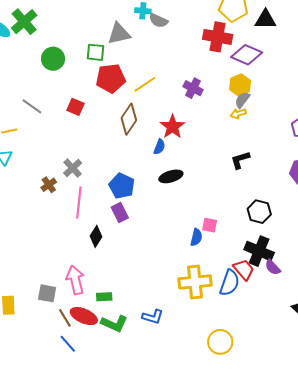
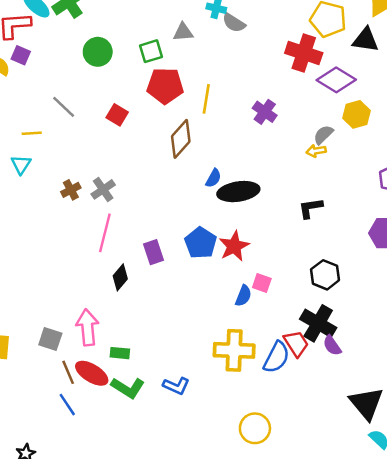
gray triangle: (119, 34) -> (183, 32), size x0.7
green square: (96, 52) -> (151, 51), turned -30
yellow line: (145, 84) -> (206, 99), turned -55
yellow hexagon: (240, 85) -> (357, 114), moved
red star: (173, 127) -> (234, 246), moved
black ellipse: (171, 176) -> (238, 192), moved, size x1.4
brown cross: (49, 185) -> (71, 190), moved
blue pentagon: (122, 186) -> (201, 243), moved

